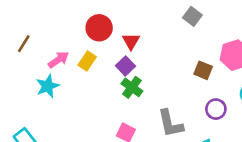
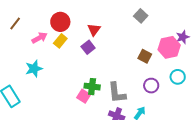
red circle: (99, 28) -> (60, 22), moved
cyan star: (48, 86) -> (34, 69), moved
green cross: (132, 87) -> (92, 87), moved, turned -35

